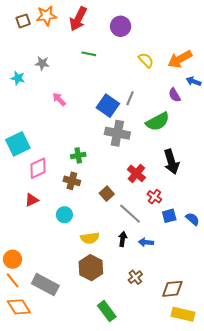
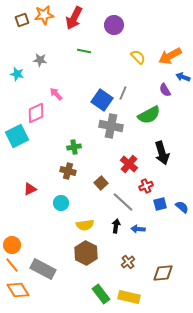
pink diamond: (38, 168) -> (36, 113), moved
red cross: (154, 197) -> (146, 186), turned 32
yellow rectangle: (183, 314) -> (129, 297), moved

